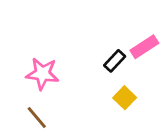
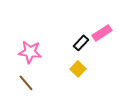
yellow square: (125, 98) -> (78, 69), moved

